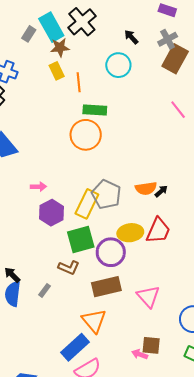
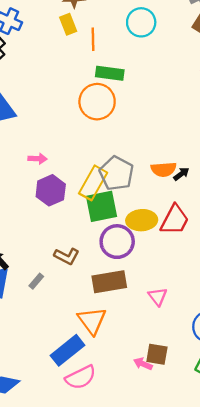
green square: (81, 240) -> (102, 206), moved
pink triangle: (148, 296) -> (158, 297), size x0.7

